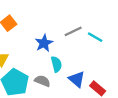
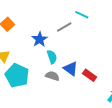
cyan line: (95, 37) -> (82, 15), moved
gray semicircle: (42, 81) -> (52, 76), moved

